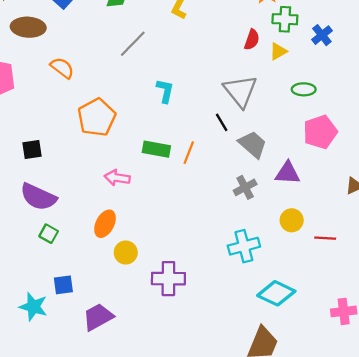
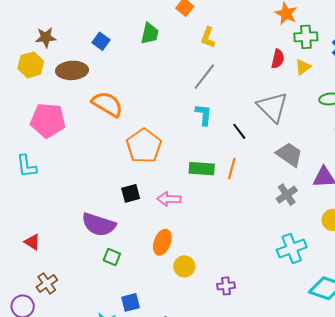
gray line: (133, 44) -> (204, 77), moved
orange semicircle: (62, 68) -> (107, 104), size x1.4
black line: (222, 122) -> (239, 131), moved
black square: (32, 150) -> (131, 193), moved
purple cross: (168, 279) -> (226, 286), size x0.6

